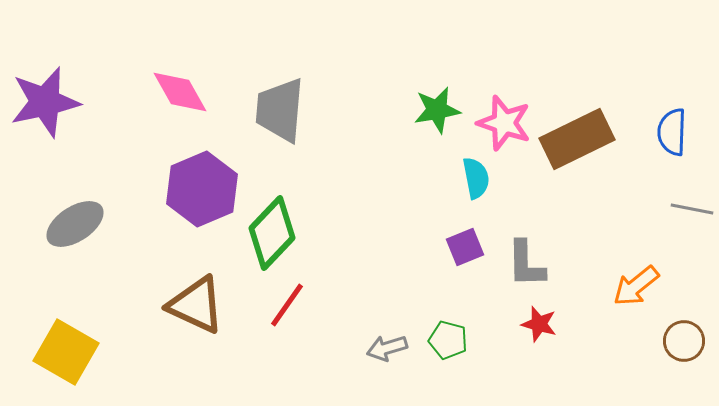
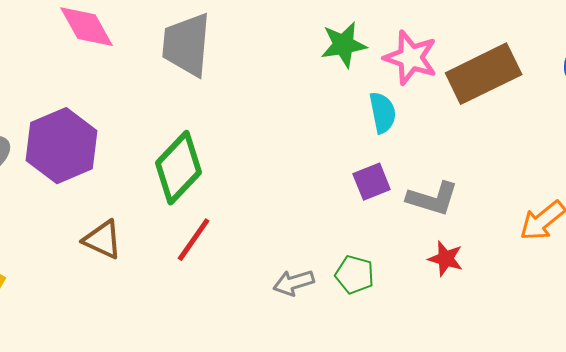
purple hexagon: (202, 189) -> (62, 146), moved
gray L-shape: (526, 264) -> (433, 199), turned -72
brown triangle: (196, 305) -> (103, 240), size x0.7

